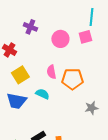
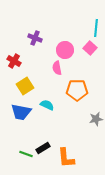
pink square: (85, 37) -> (90, 48), turned -32
pink semicircle: (51, 72) -> (57, 68), moved

